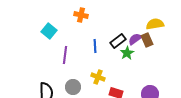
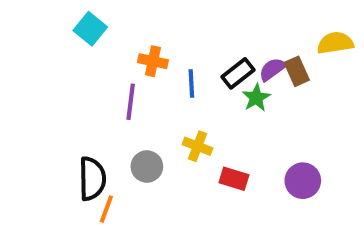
orange cross: (81, 15) -> (153, 61), moved
yellow semicircle: (155, 24) -> (335, 43), moved
cyan square: (49, 31) -> (90, 29), moved

